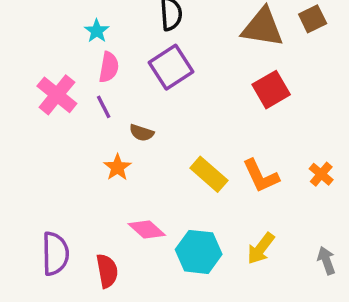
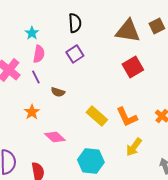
purple square: (171, 67) -> (75, 54), size x0.7
orange star: (117, 167) -> (32, 112), moved
pink diamond: (147, 229) -> (55, 137), moved
yellow arrow: (261, 248) -> (134, 147), moved

